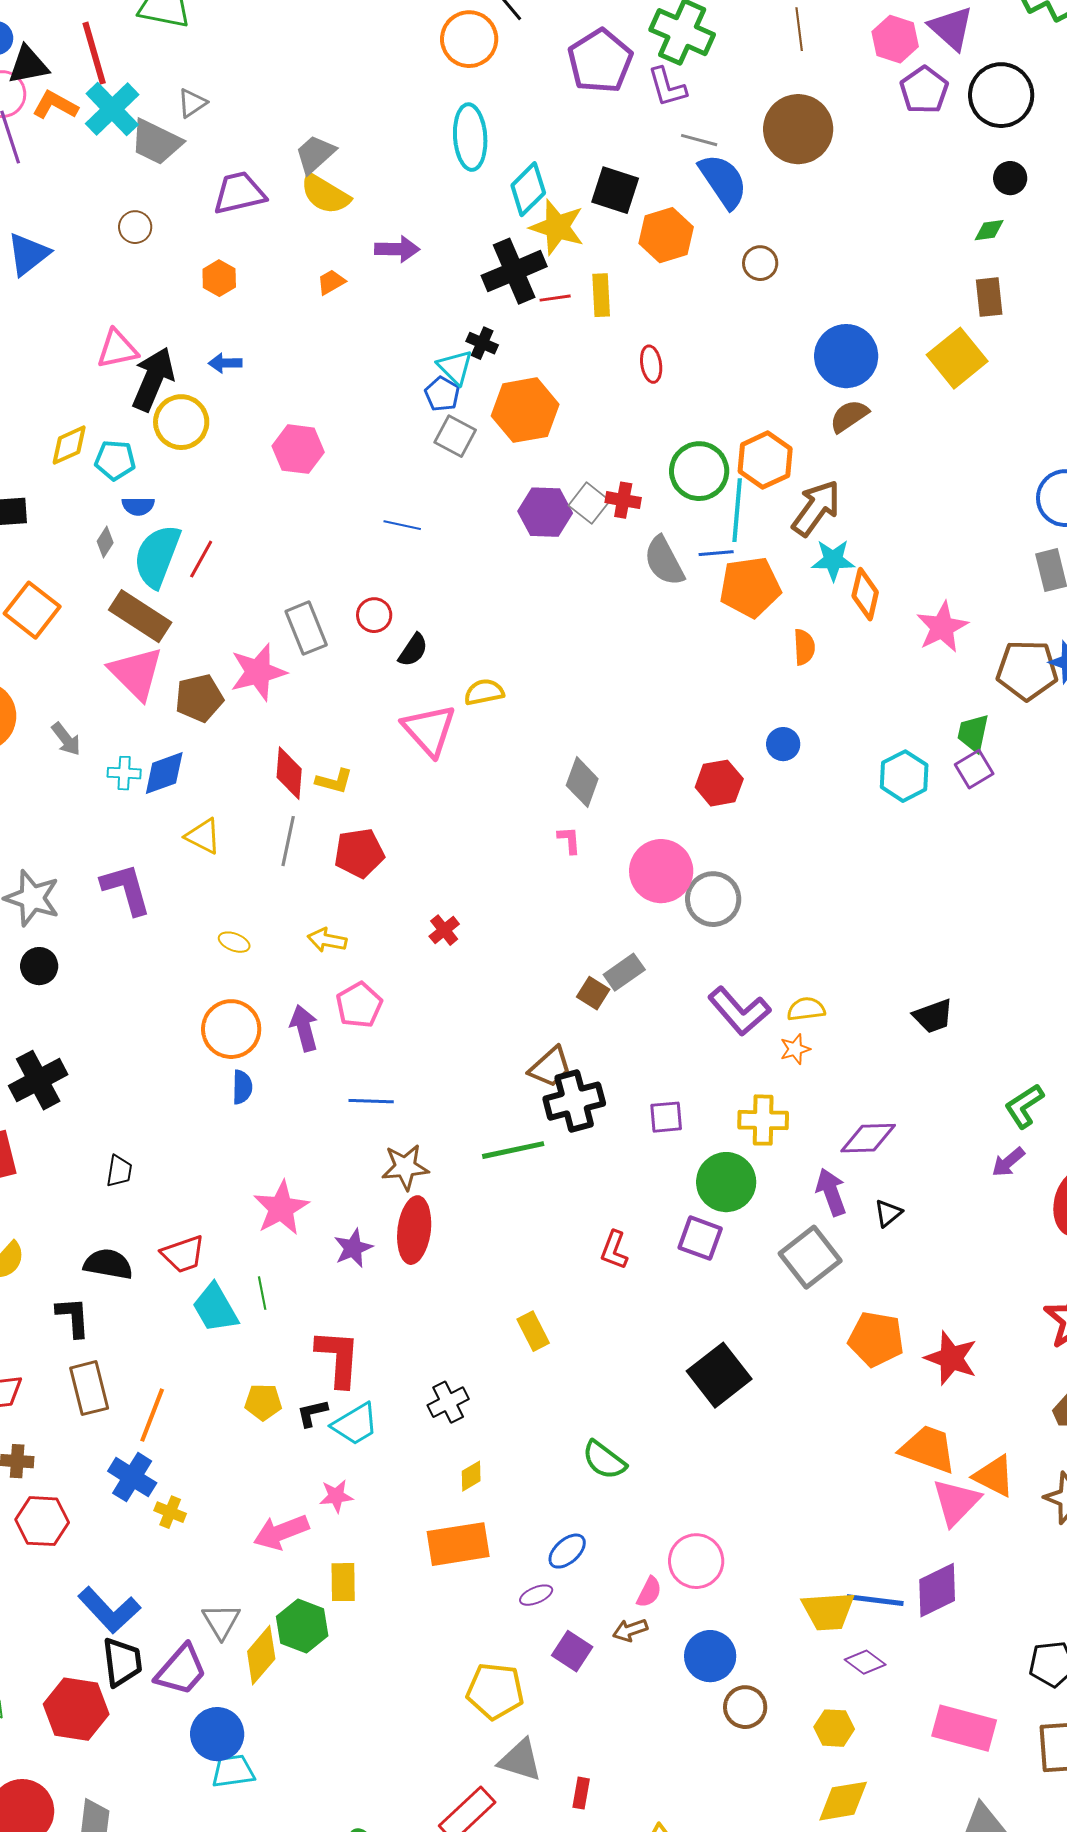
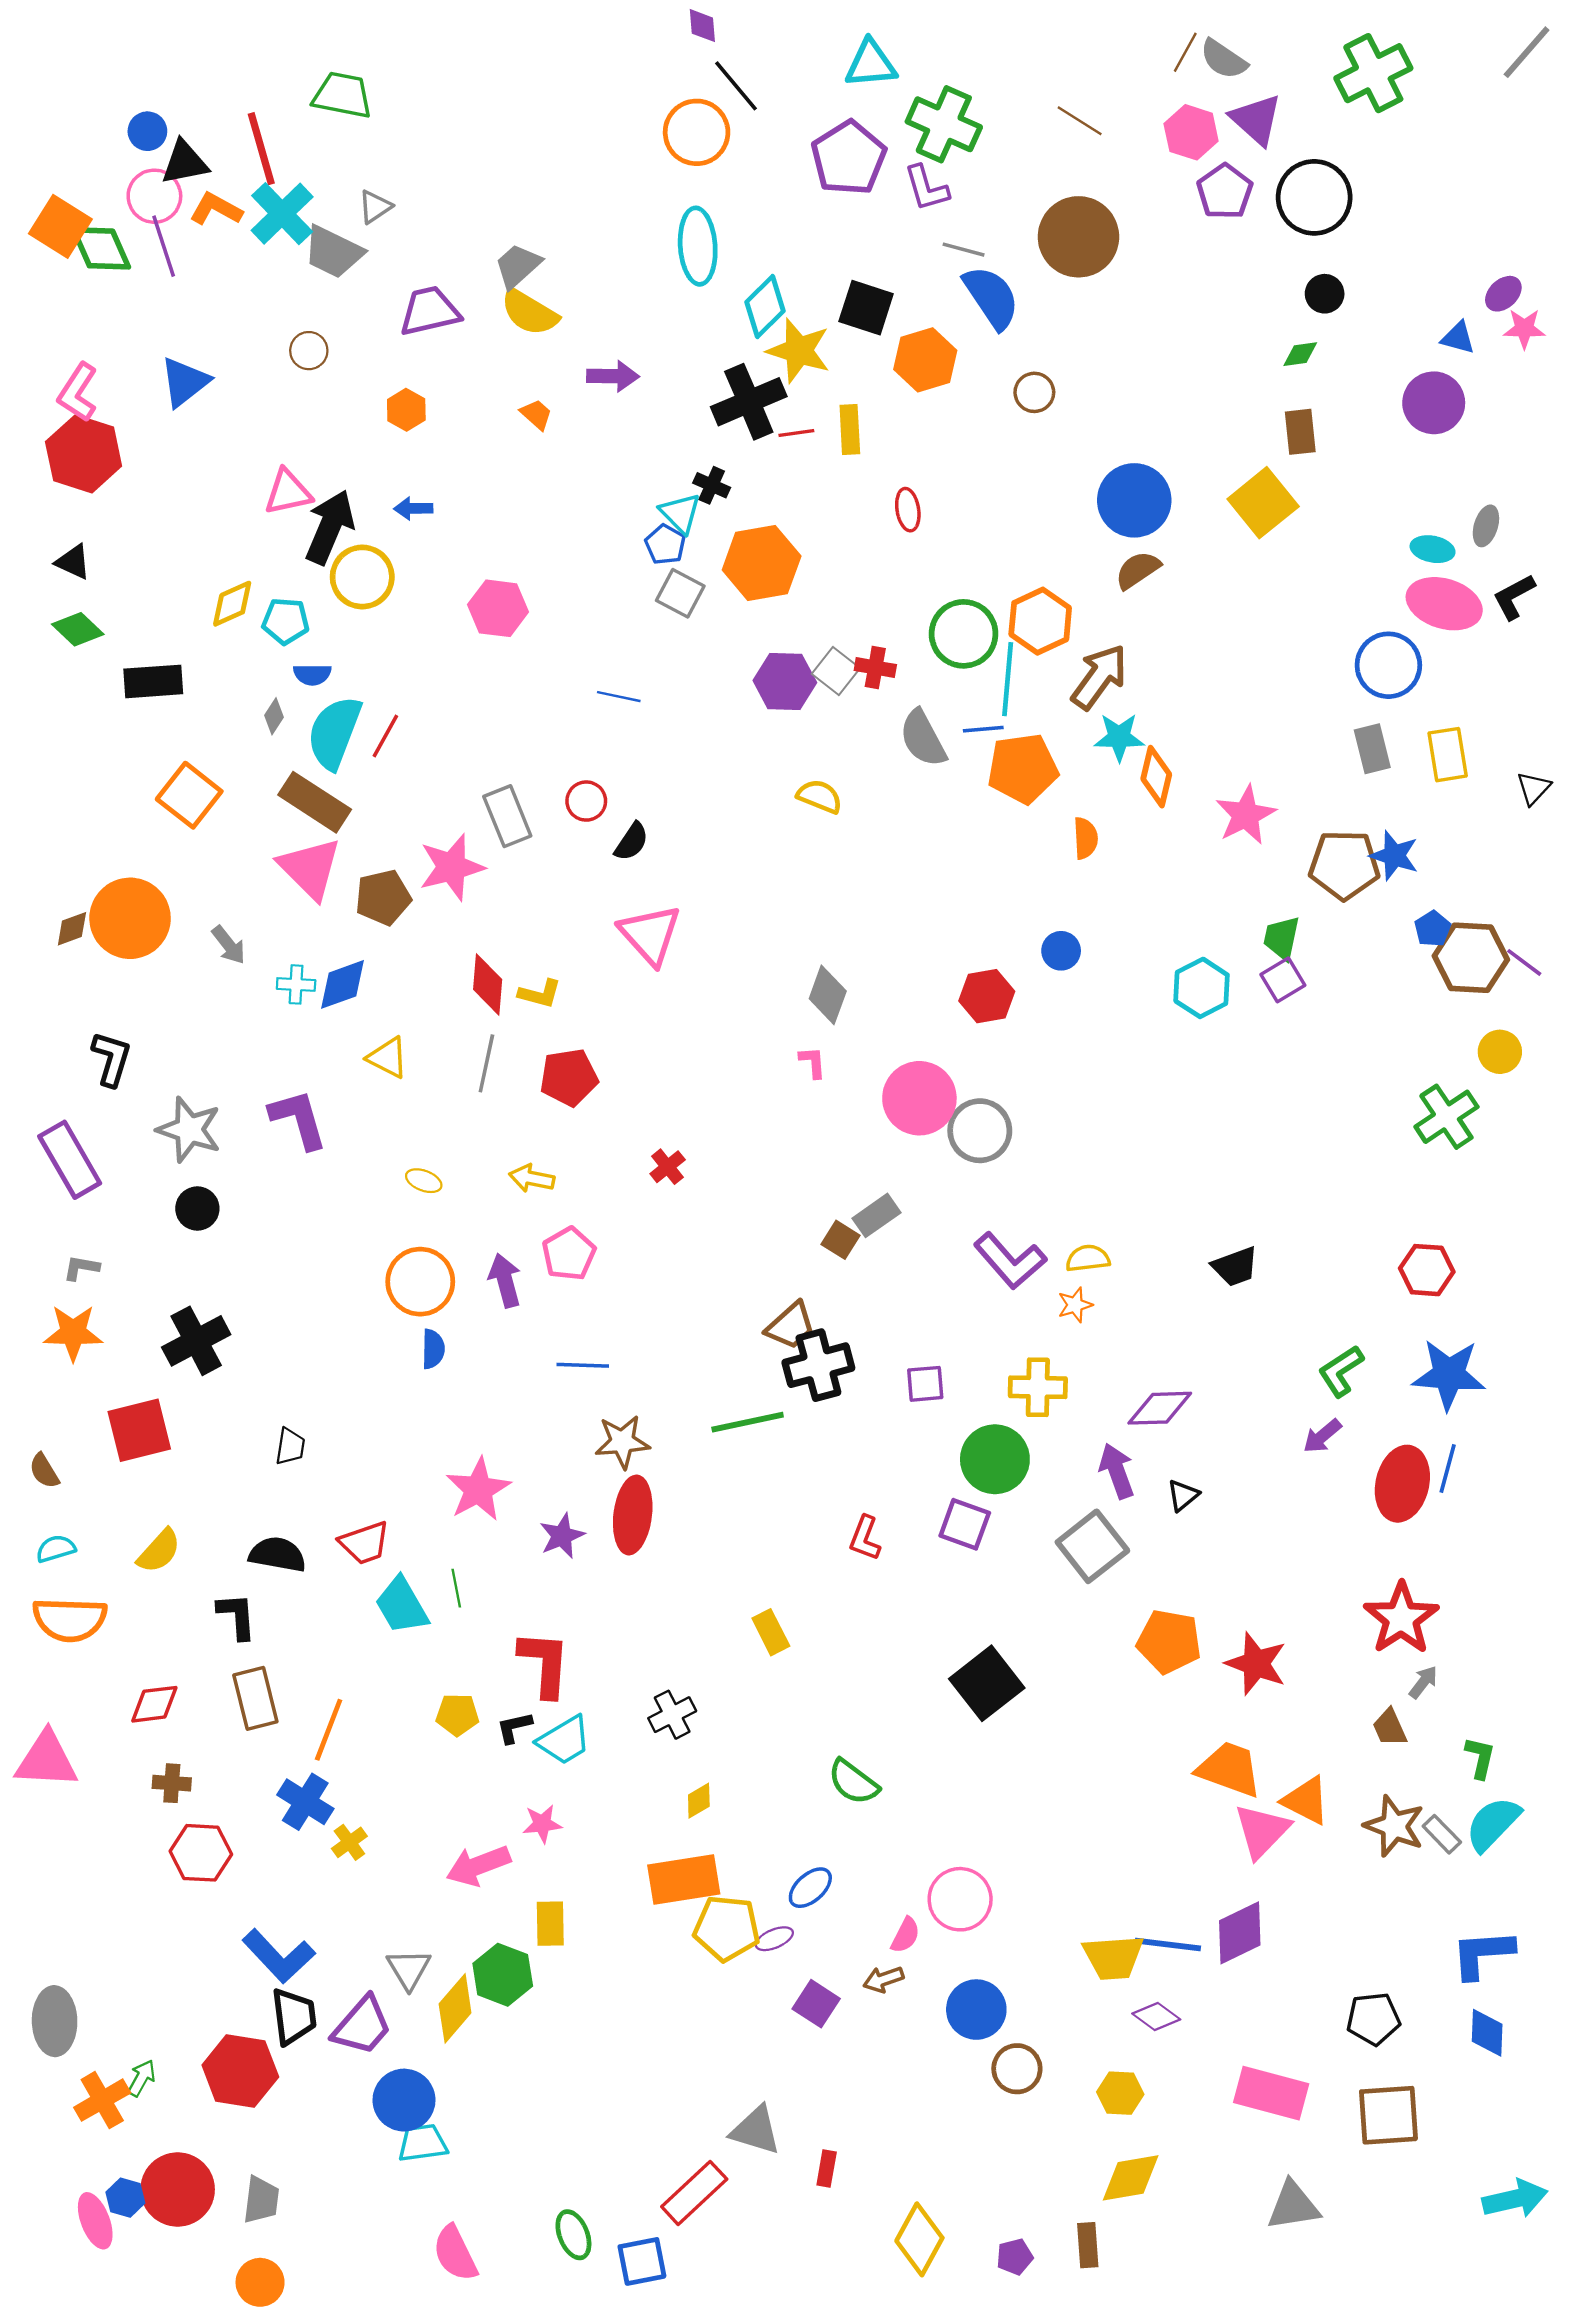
brown line: (799, 29) -> (1080, 121), turned -51
orange trapezoid: (331, 282) -> (536, 414), turned 72
yellow semicircle: (484, 692) -> (820, 796), moved, turned 33
yellow cross: (170, 1512) -> (349, 1842), turned 32
yellow pentagon: (495, 1691) -> (727, 1928), moved

